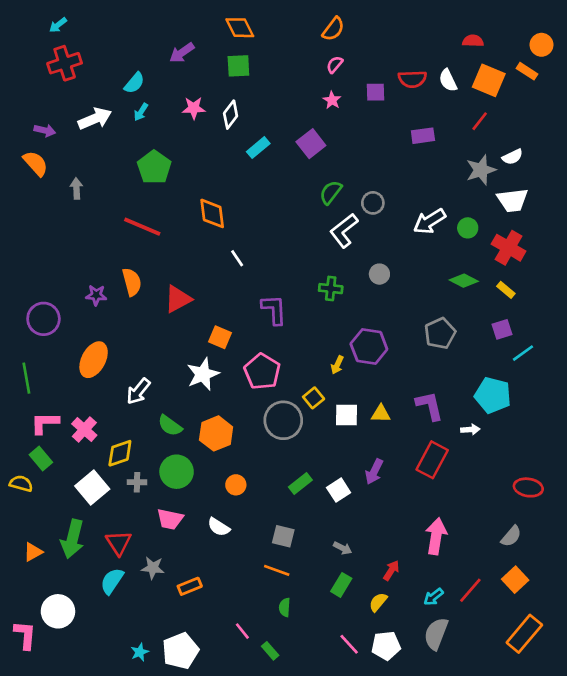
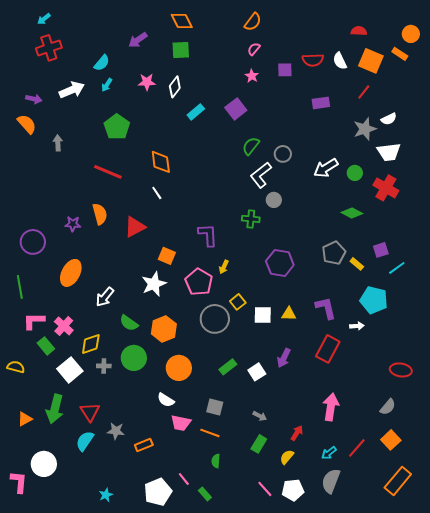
white line: (237, 258) -> (157, 193), moved
gray circle: (379, 274) -> (274, 200), moved
yellow rectangle: (506, 290) -> (357, 264), moved
yellow arrow: (337, 365) -> (224, 267), moved
green rectangle: (41, 458) -> (46, 346), moved
orange circle: (236, 485) -> (179, 368), size x1.6
pink trapezoid: (170, 519) -> (181, 423), moved
white pentagon: (180, 651) -> (158, 492), moved

